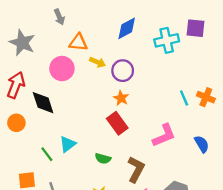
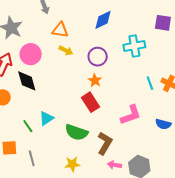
cyan cross: (167, 40) -> (134, 46), moved
yellow arrow: (98, 62) -> (66, 50), moved
pink circle: (62, 69) -> (31, 54), moved
blue semicircle: (202, 144) -> (163, 124), turned 133
green semicircle: (103, 159) -> (76, 132), size x1.6

